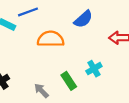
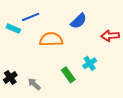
gray arrow: (41, 91) -> (34, 84), moved

